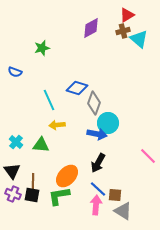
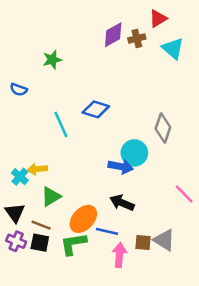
brown cross: (123, 31) -> (137, 38), moved
gray diamond: (94, 103) -> (163, 128), moved
yellow arrow: (57, 125) -> (37, 169), moved
green triangle: (41, 145) -> (51, 197), moved, turned -36
black arrow: (98, 163) -> (122, 203), turned 84
brown line: (33, 181) -> (41, 225), turned -70
blue line: (98, 189) -> (107, 231), moved, turned -30
gray triangle: (123, 211) -> (164, 240), moved

